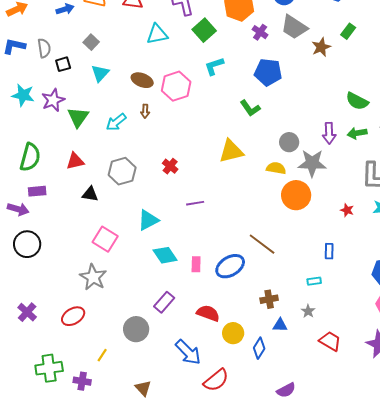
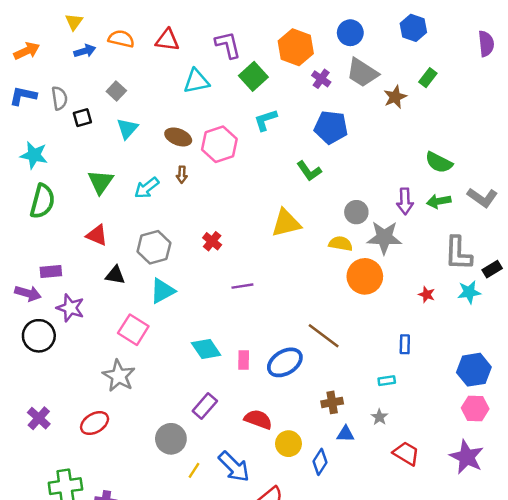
purple star: (53, 100) -> (70, 308), moved, turned -30
green semicircle: (30, 157) -> (42, 201), moved
red triangle: (75, 161) -> (97, 235), turned 36
cyan triangle: (148, 220) -> (162, 291), moved
yellow line: (102, 355) -> (194, 470), moved

